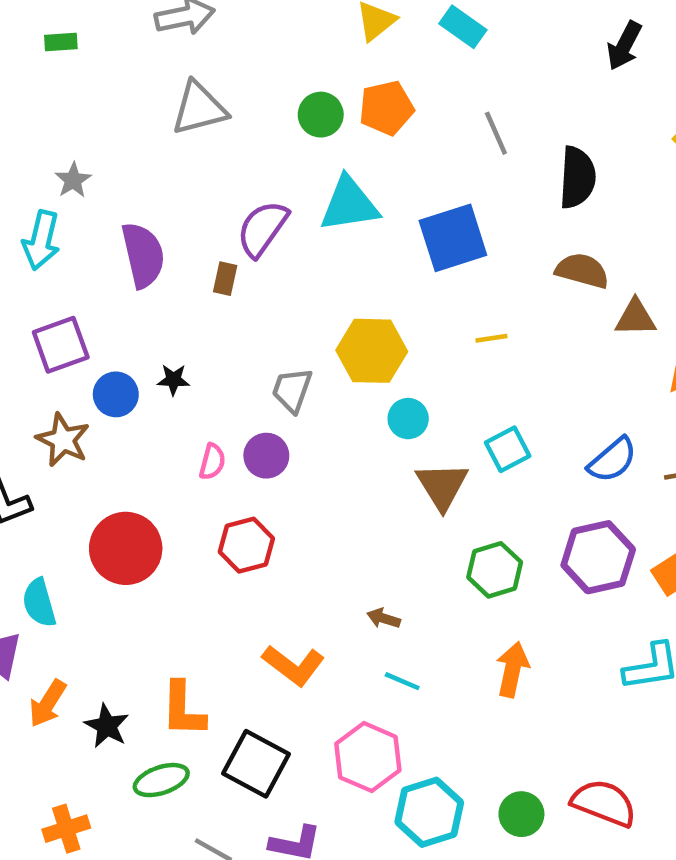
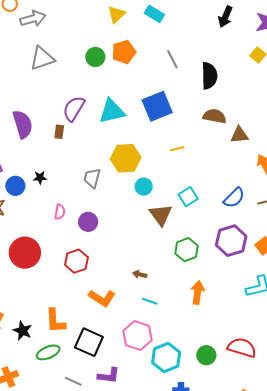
cyan triangle: (349, 204) -> (112, 111), moved
purple circle: (266, 456) -> (88, 222), moved
red hexagon: (246, 545) -> (76, 261), moved

